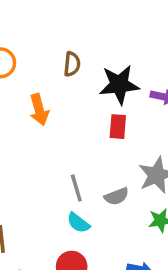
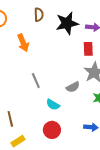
red rectangle: (118, 127) -> (88, 49), moved
gray line: (76, 188) -> (36, 81), moved

